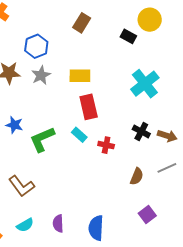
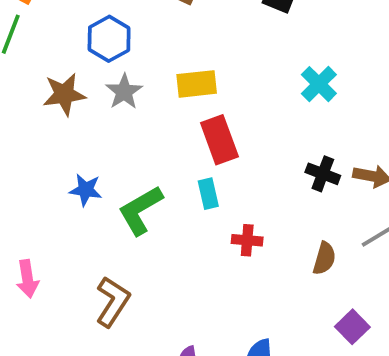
cyan cross: (145, 84) -> (319, 84), size x0.7
cyan rectangle: (79, 135) -> (208, 194), turned 42
red cross: (106, 145) -> (247, 240), moved
brown L-shape: (22, 186) -> (113, 302), turned -104

